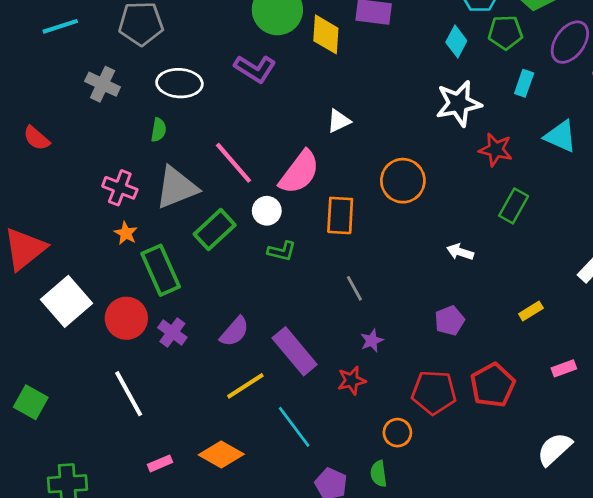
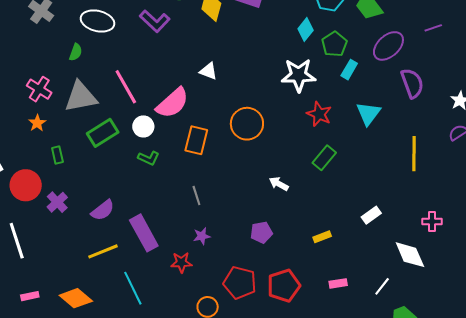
green pentagon: (505, 32) -> (334, 44), moved, turned 30
white triangle: (339, 121) -> (209, 71), turned 36
cyan triangle: (561, 136) -> (368, 113), turned 32
green rectangle: (161, 270) -> (57, 155), size x0.5

